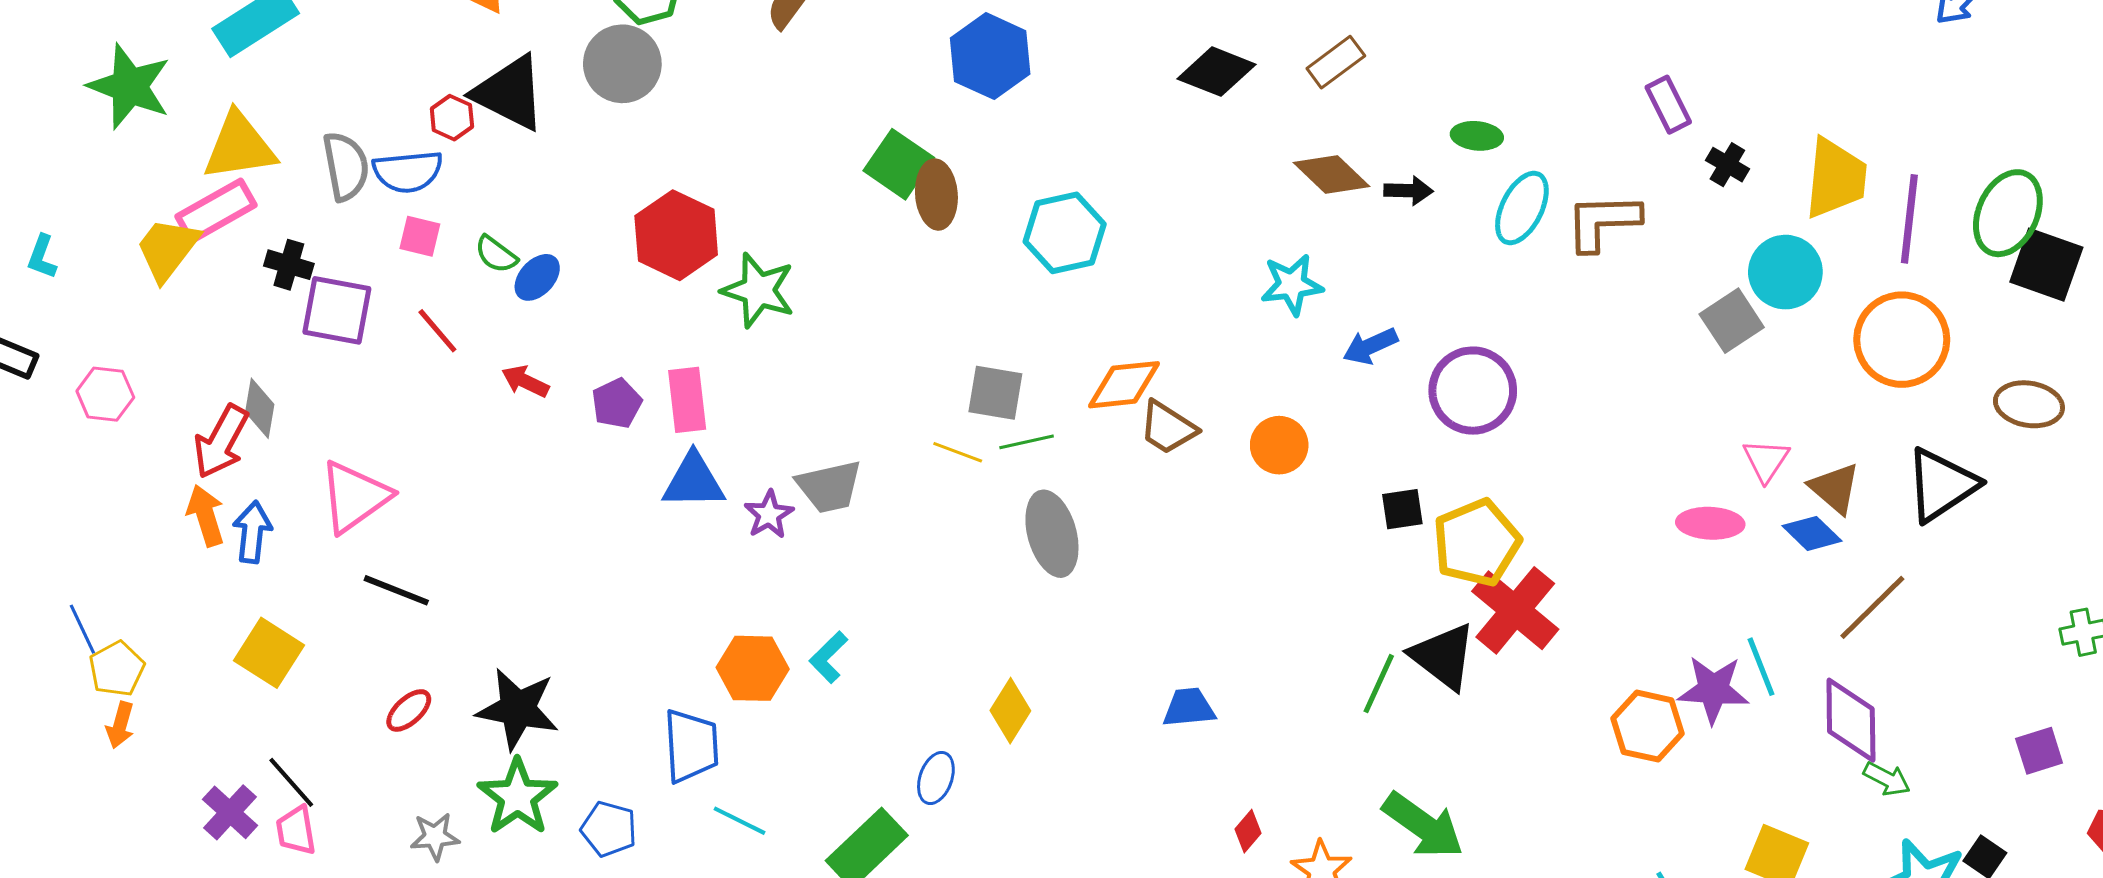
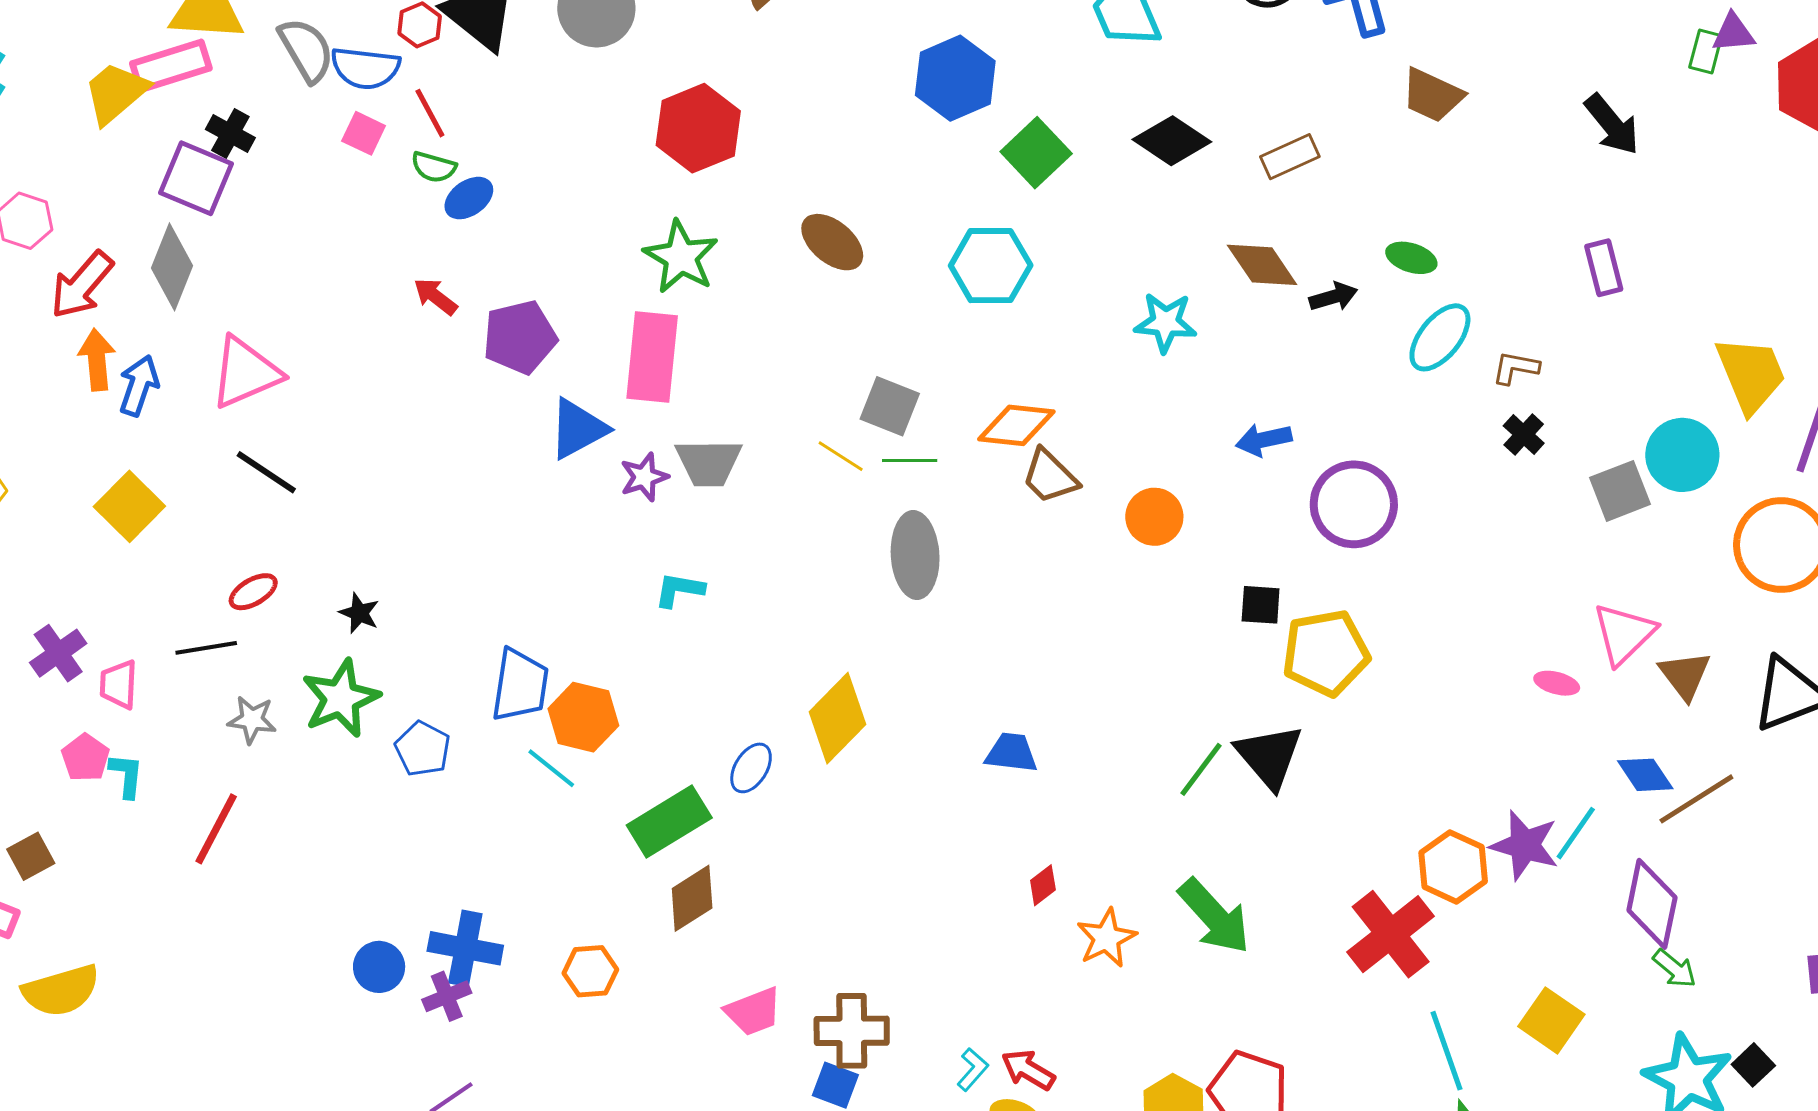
green square: (899, 164) -> (1036, 153), moved
black cross: (1727, 165) -> (1524, 434), moved
gray semicircle: (346, 166) -> (306, 50), turned -32
yellow trapezoid: (1836, 178) -> (1751, 374), turned -40
black arrow: (1409, 191) -> (1333, 297), turned -30
brown ellipse: (936, 195) -> (832, 242), moved, turned -58
brown L-shape: (1603, 222) -> (1516, 368), size x0.6
red hexagon: (676, 235) -> (698, 128), moved
green semicircle: (496, 254) -> (434, 167), turned -33
cyan star: (1292, 285) -> (1165, 322), moved
purple square: (337, 310) -> (196, 178), moved
red line: (437, 331) -> (430, 113), moved
pink rectangle: (687, 400) -> (652, 357), moved, size x1.4
purple pentagon: (617, 403) -> (520, 337), size x1.5
gray diamond: (260, 408) -> (172, 267), size x1.4
red arrow: (221, 442) -> (82, 285), moved
pink triangle: (1766, 460) -> (1624, 634), size x1.4
blue triangle: (694, 481) -> (578, 429), turned -40
pink ellipse: (1710, 523) -> (1557, 683), size x0.7
blue diamond: (1812, 533) -> (1645, 775), moved
red cross: (1515, 610) -> (1391, 934), moved
cyan L-shape: (829, 657) -> (679, 590), moved, turned 42
cyan line: (1761, 667) -> (1576, 833), turned 44
orange hexagon: (753, 668) -> (583, 717), moved
black star: (518, 709) -> (359, 613), size x0.5
yellow diamond: (1010, 711) -> (838, 718), size x1.4
black line: (291, 782) -> (206, 648), moved, turned -70

